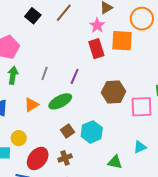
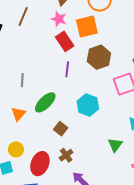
purple line: (75, 76) -> (67, 69), moved
brown hexagon: (114, 92) -> (99, 57), moved
cyan hexagon: (92, 132) -> (88, 105), moved
green triangle: (115, 162) -> (115, 145), turned -49

